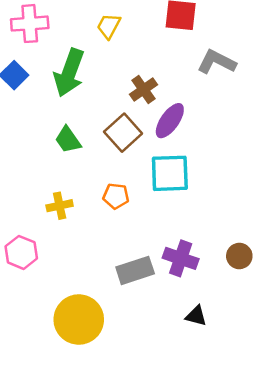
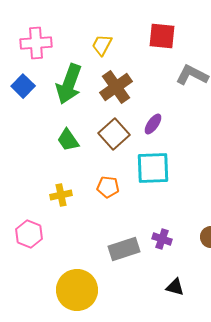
brown cross: (143, 89) -> (116, 87), moved, size x1.4
purple ellipse: (170, 121) -> (153, 124), size x0.7
purple cross: (181, 258) -> (162, 239), size x0.7

